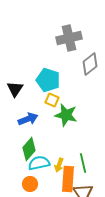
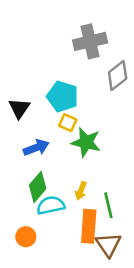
yellow arrow: (59, 165) -> (81, 191), moved
orange circle: (30, 184) -> (26, 237), moved

